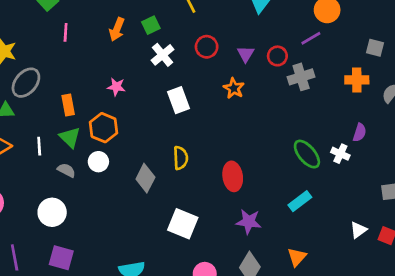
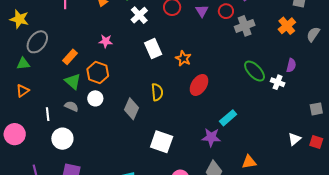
orange cross: (357, 80) -> (287, 26), turned -36
orange star: (234, 88) -> (183, 58), moved
orange rectangle: (68, 105) -> (70, 57), turned 56
white line: (39, 146) -> (48, 114), moved
green ellipse: (307, 154) -> (255, 71), moved
red ellipse: (233, 176) -> (199, 85), moved, turned 45
cyan rectangle: (300, 201) -> (228, 118), moved
orange triangle: (297, 257) -> (249, 162), turned 42

